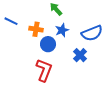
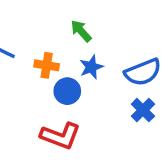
blue cross: (80, 55) -> (143, 110), moved
red L-shape: (44, 70) -> (60, 136), turned 90

